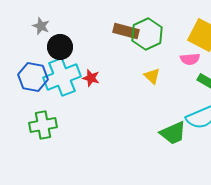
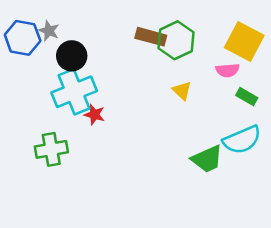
blue hexagon: (33, 77) -> (23, 38), moved
red star: (91, 78) -> (94, 115), moved

